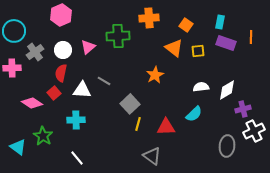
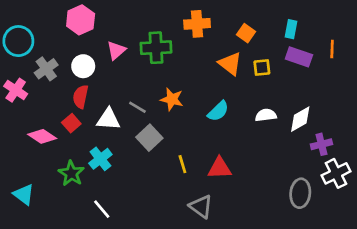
pink triangle: (88, 47) -> (116, 50), moved
pink cross: (12, 68) -> (16, 90), turned 36
orange star: (155, 75) -> (172, 99), moved, turned -30
gray square: (130, 104) -> (149, 138), moved
cyan semicircle: (194, 114) -> (218, 111), moved
cyan cross: (76, 120) -> (100, 159), turned -36
yellow line: (138, 124) -> (182, 164), turned -32
green star: (43, 136) -> (71, 173), moved

